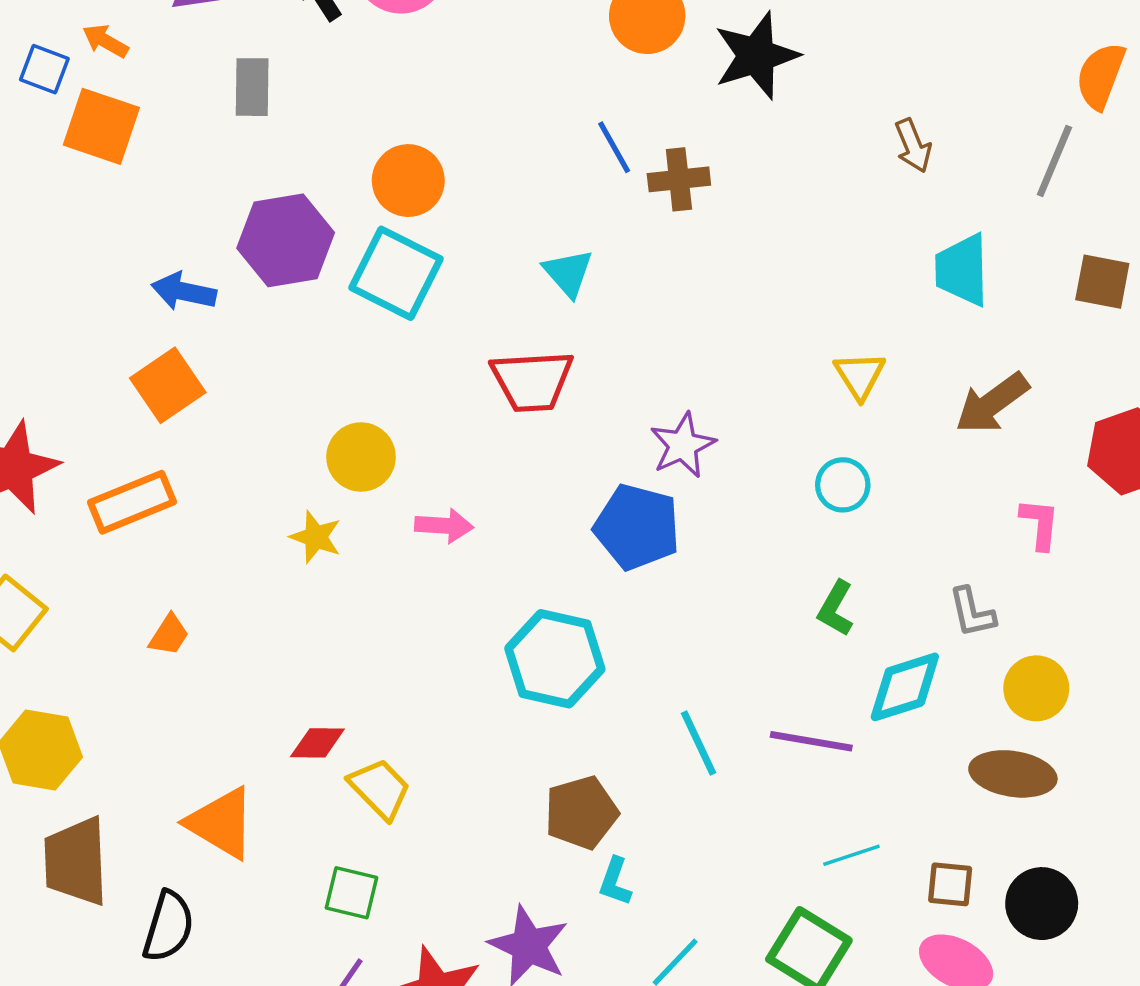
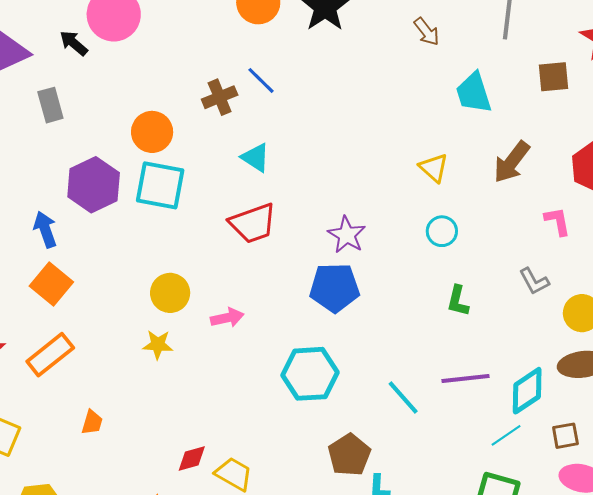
brown cross: (679, 179) -> (220, 97), moved
blue arrow: (184, 291) -> (45, 229), turned 75
cyan diamond: (905, 687) -> (527, 391), moved

